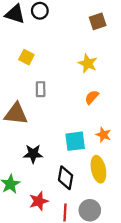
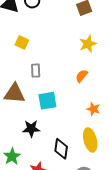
yellow star: (88, 63) -> (88, 44), moved, turned 30
cyan square: (75, 141) -> (47, 101), moved

